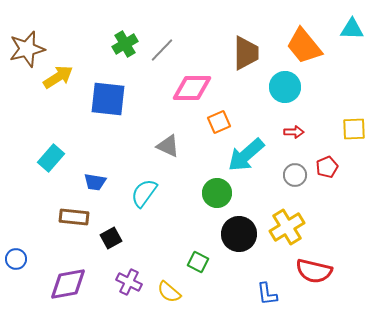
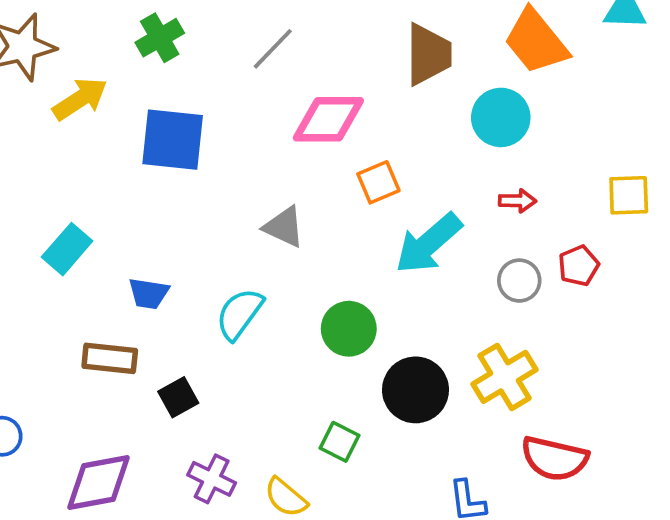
green cross: (125, 44) -> (160, 38), moved
green circle: (217, 193) -> (349, 329), moved

